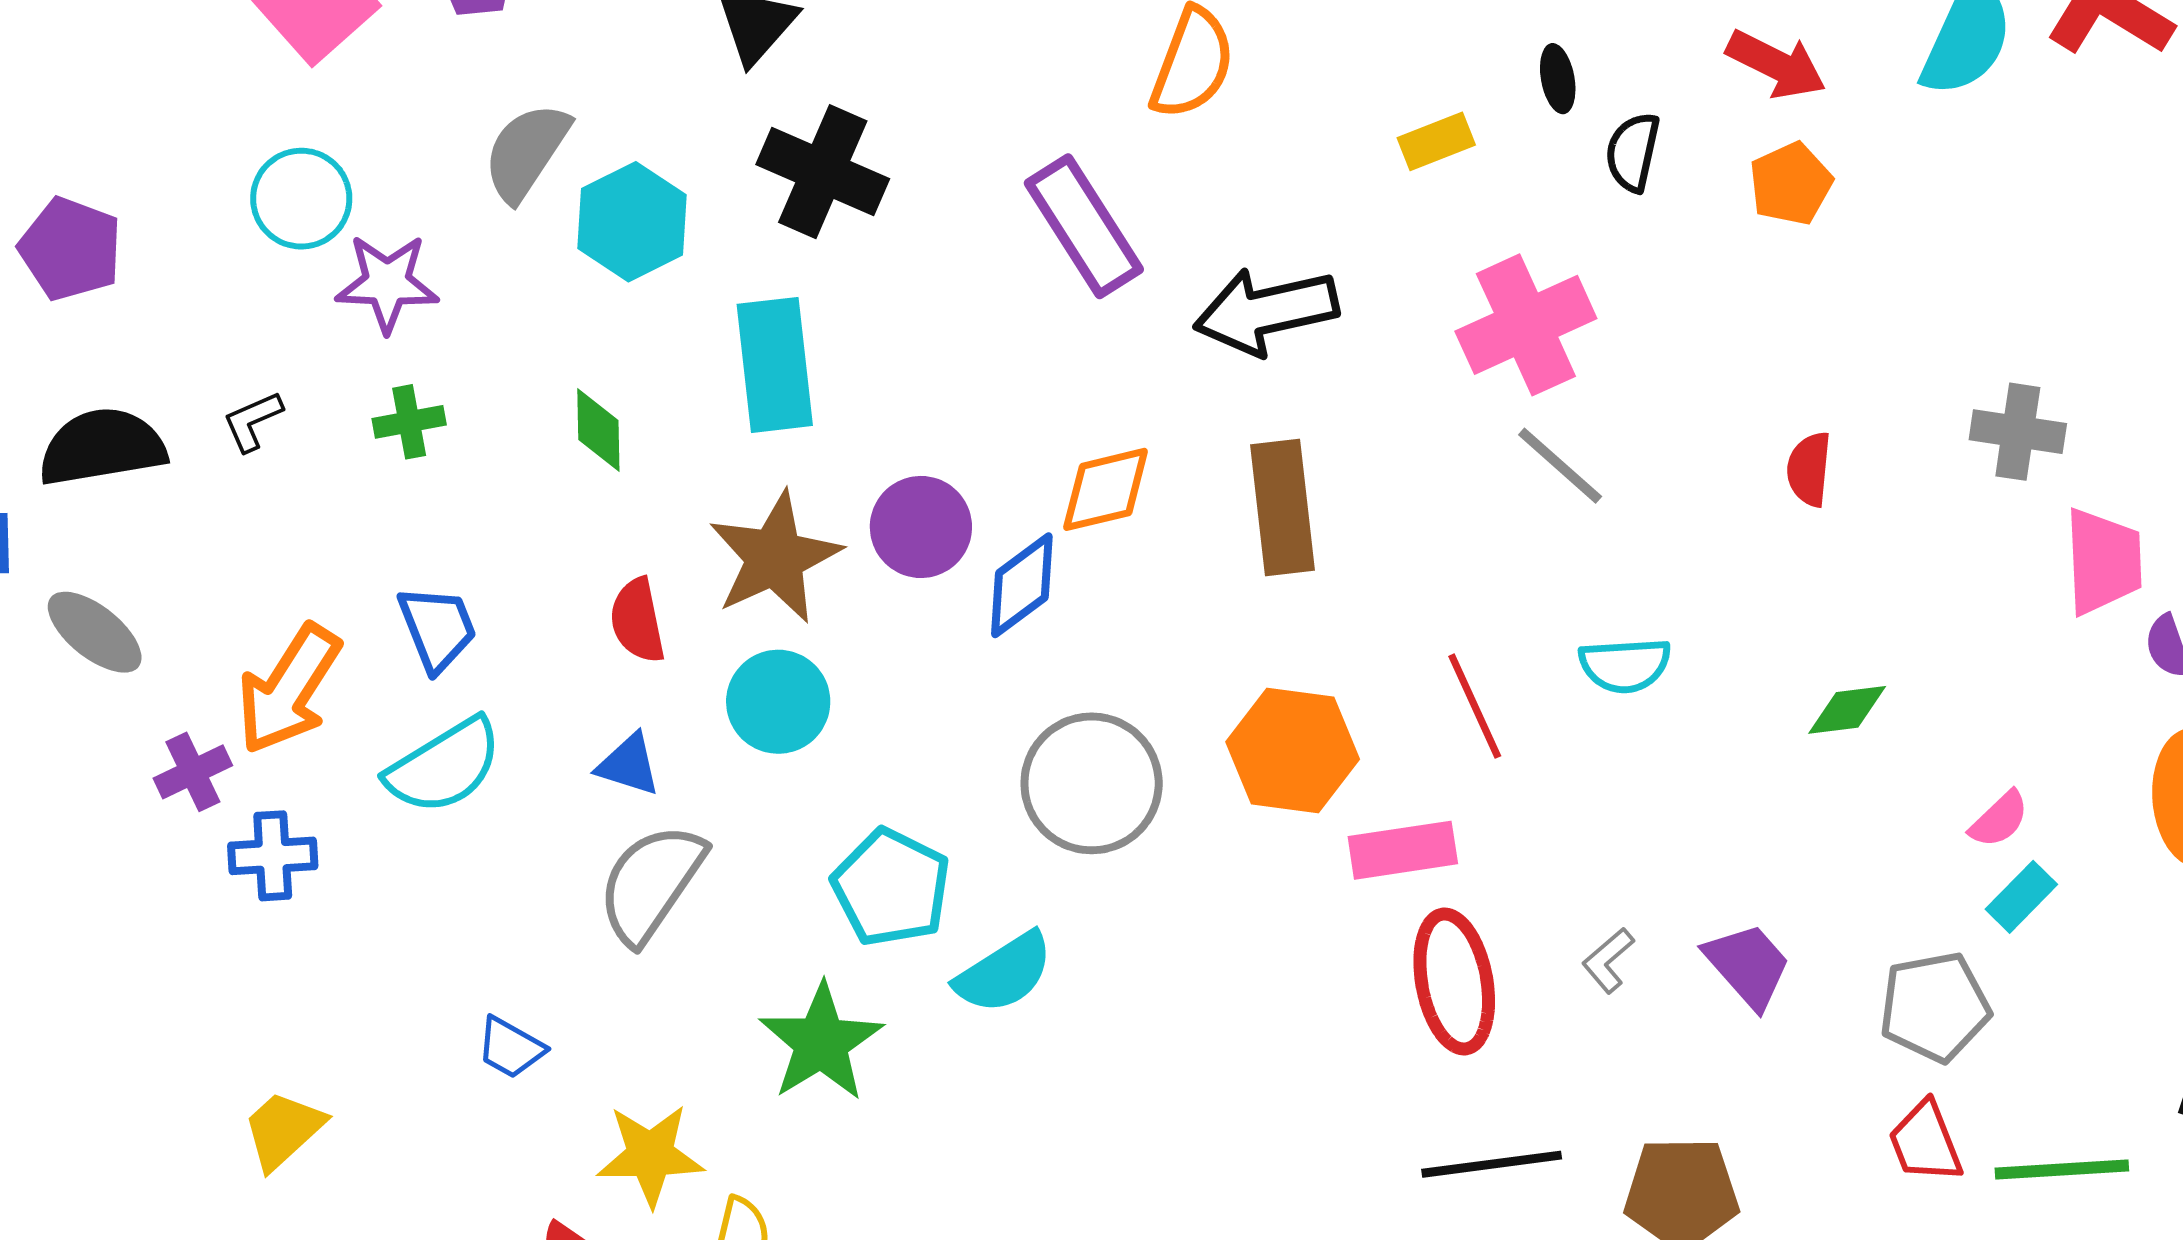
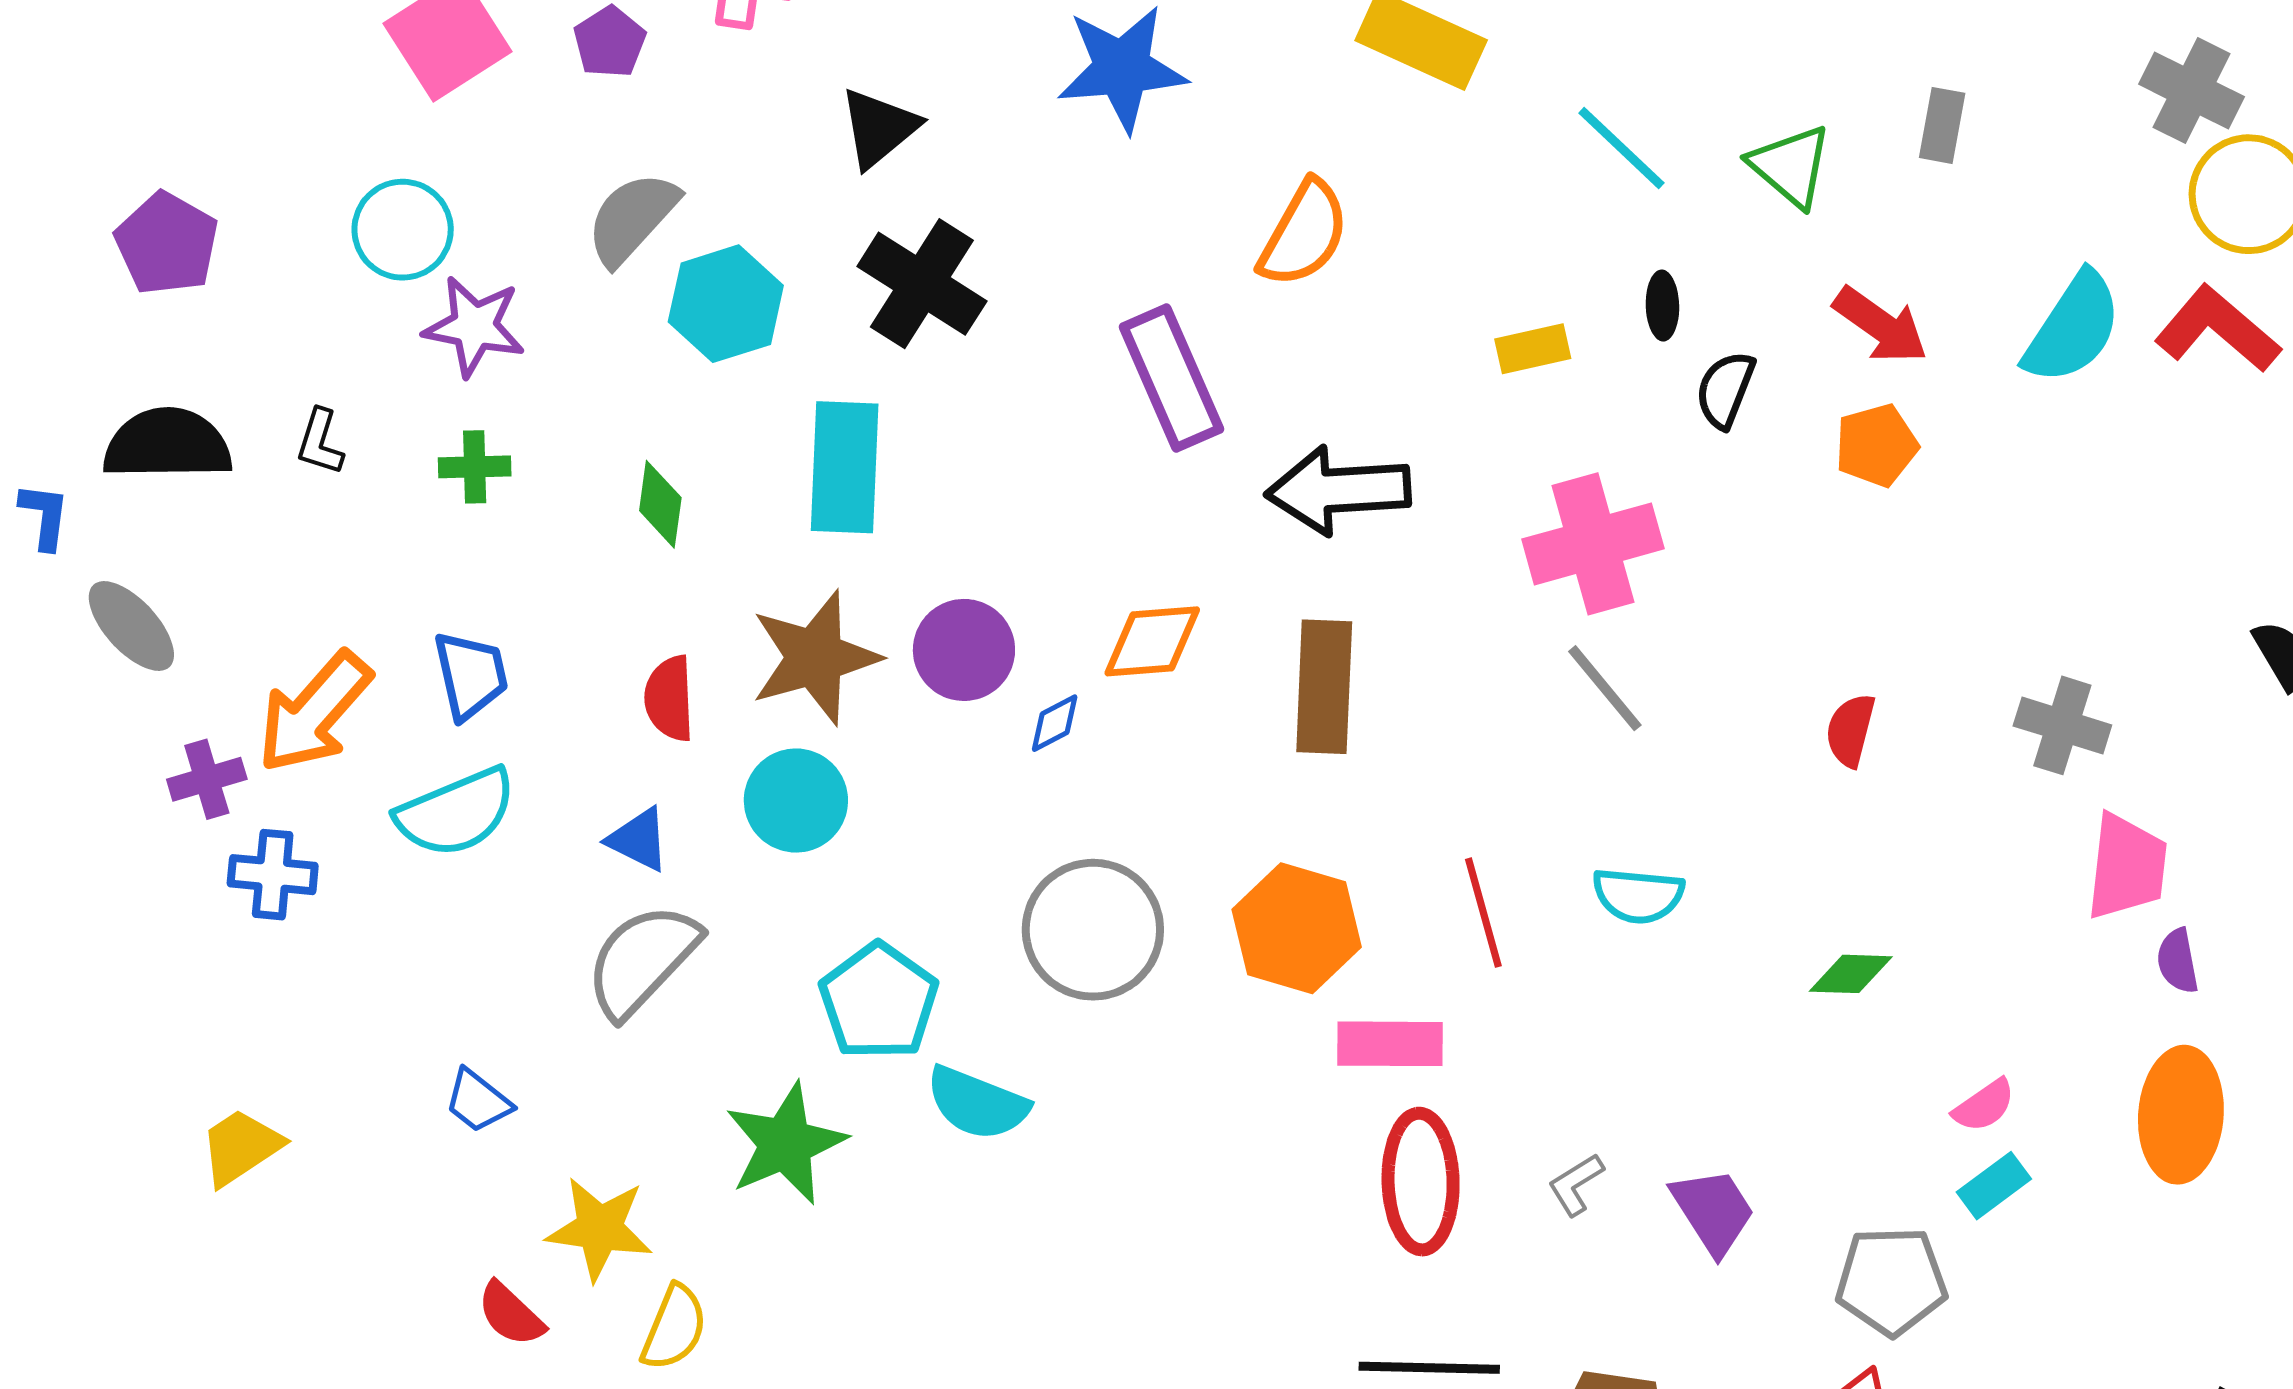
black L-shape: (253, 421) -> (320, 442), turned -58
blue diamond: (1022, 585) -> (1055, 723), size x0.6
cyan semicircle: (1004, 973) -> (977, 1103), turned 45

